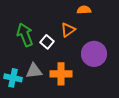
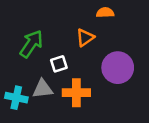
green arrow: (25, 35) -> (31, 44), turned 55
white square: (47, 42) -> (59, 64), moved, turned 32

